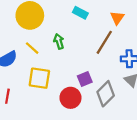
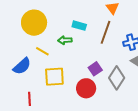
cyan rectangle: (80, 13) -> (79, 26), moved
green arrow: (59, 41) -> (65, 40), turned -64

